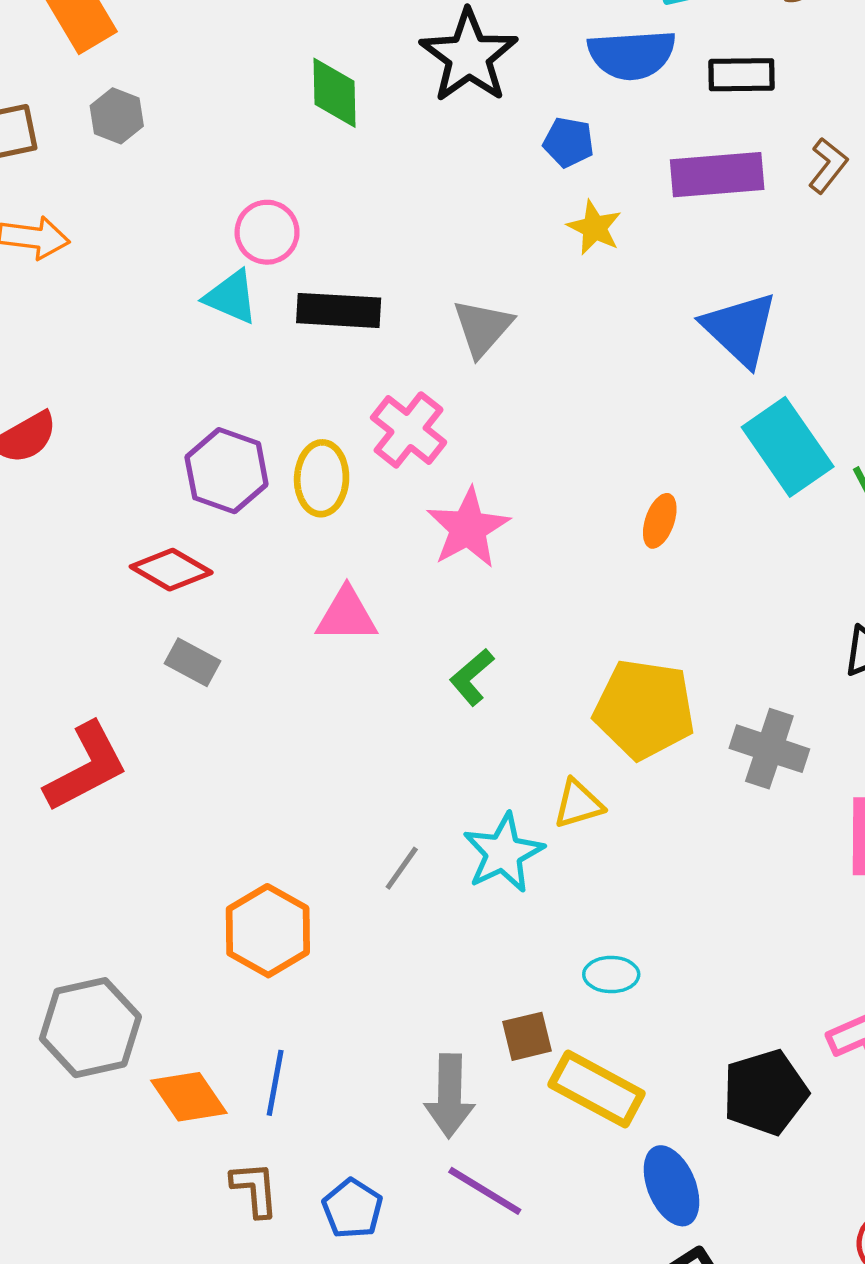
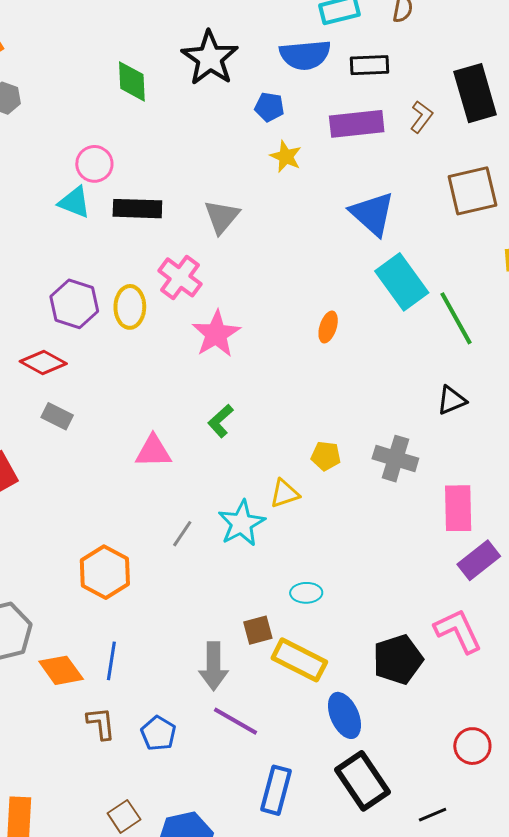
pink triangle: (347, 615) -> (153, 451), moved
yellow pentagon: (644, 709) -> (326, 456), moved, size x0.5

